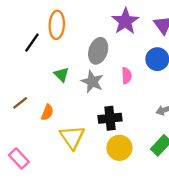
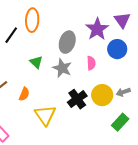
purple star: (125, 21) -> (97, 29), moved
black cross: (110, 118) -> (77, 99), turned -30
yellow circle: (119, 148) -> (102, 95), moved

